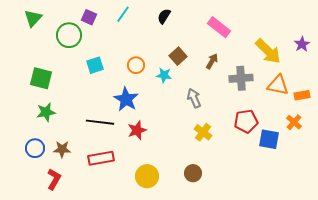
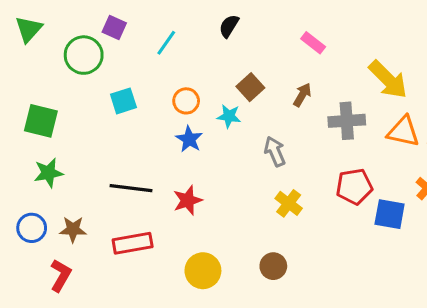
cyan line: (123, 14) -> (166, 43), moved
pink rectangle: (219, 27) -> (313, 43), size x0.7
blue star: (126, 99) -> (189, 139), moved, size x0.7

